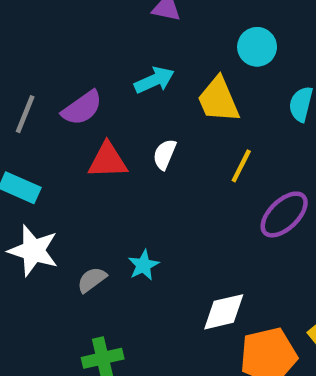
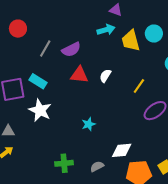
cyan arrow: (154, 80) -> (106, 30), moved
yellow trapezoid: (218, 100) -> (131, 41), moved
gray semicircle: (92, 280) -> (97, 167), moved

